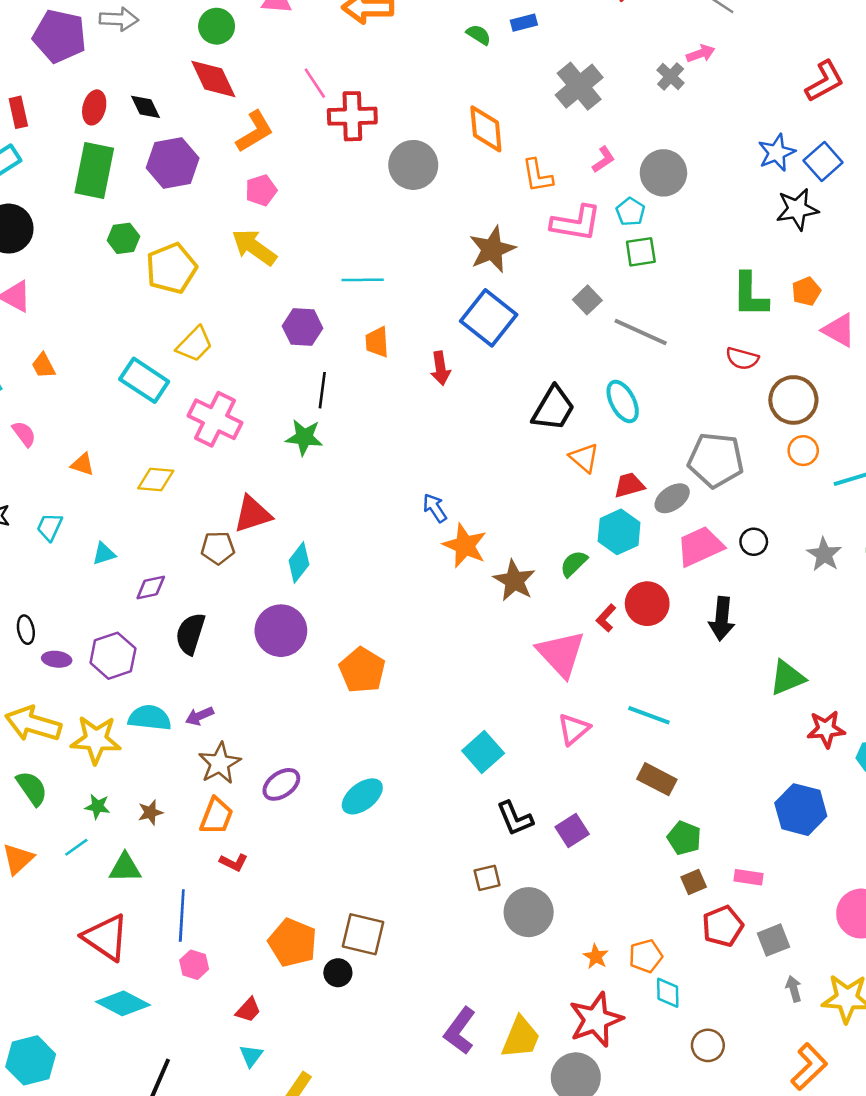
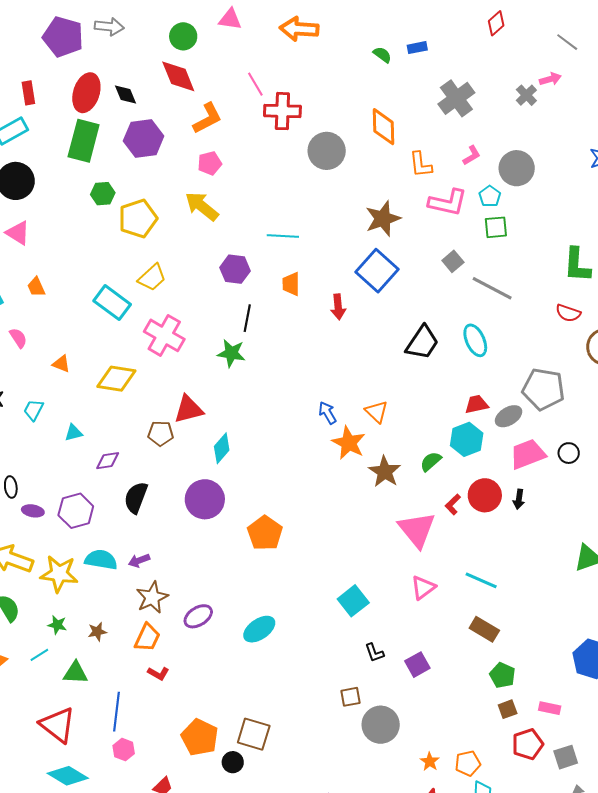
red ellipse: (94, 107) -> (86, 93), size x1.5
orange triangle: (584, 458) -> (377, 412), moved
yellow diamond: (156, 480) -> (116, 379), size x1.4
black arrow: (722, 619) -> (519, 499), moved, size x0.6
black L-shape: (515, 818) -> (374, 653), size x0.7

